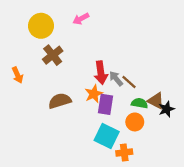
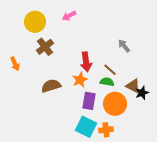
gray arrow: (116, 79) -> (124, 46), moved
green semicircle: (139, 103) -> (107, 82), moved
purple rectangle: (105, 104) -> (89, 101), moved
orange circle: (135, 122) -> (115, 104), size x1.5
cyan square: (107, 136) -> (86, 127), moved

